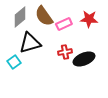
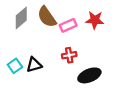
black triangle: (30, 43) -> (34, 65), moved, size x0.7
black ellipse: (84, 59) -> (89, 75), moved

